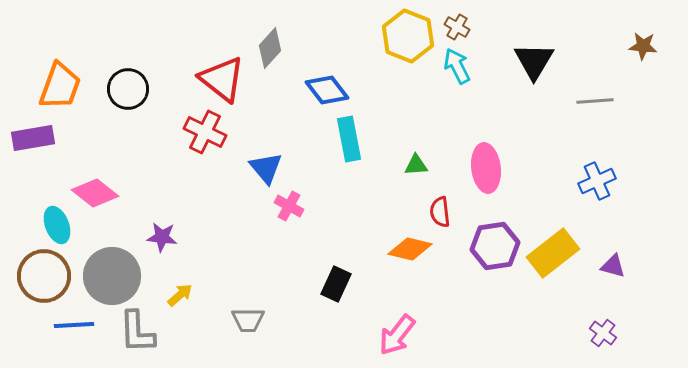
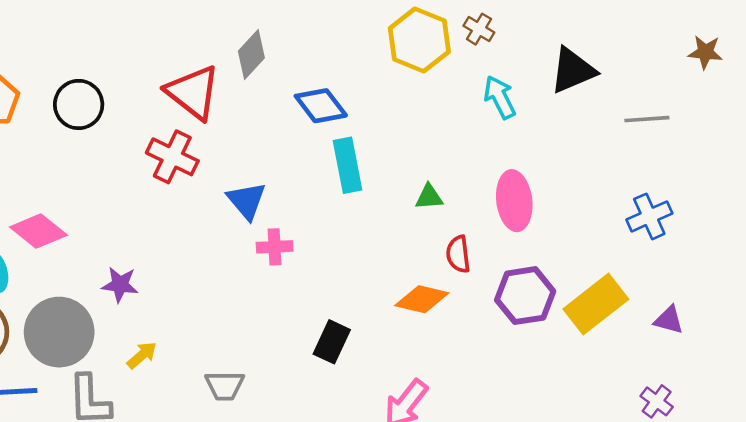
black triangle: (534, 61) -> (573, 70), turned 36
cyan arrow: (457, 66) -> (500, 97), moved
pink cross: (289, 206) -> (275, 247), turned -32

